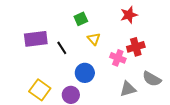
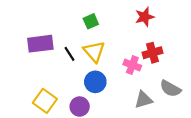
yellow triangle: (94, 39) -> (94, 52), moved, size x1.5

